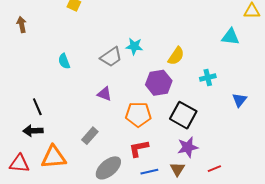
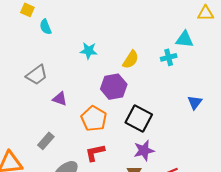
gray trapezoid: (111, 57) -> (37, 75), moved
cyan semicircle: (64, 61) -> (46, 27), moved
cyan cross: (208, 77) -> (169, 57), moved
orange pentagon: (138, 114) -> (94, 119), turned 30

